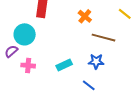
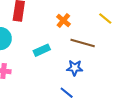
cyan rectangle: (64, 65) -> (42, 50), moved

